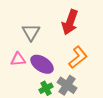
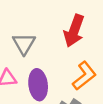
purple ellipse: (42, 64) -> (38, 85), turned 50

